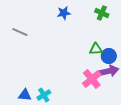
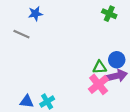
blue star: (64, 13) -> (35, 14), moved
green triangle: (96, 49) -> (100, 67), moved

